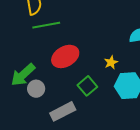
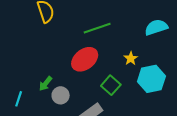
green line: (46, 25) -> (97, 28), moved
green arrow: (23, 75) -> (45, 84), size x0.6

